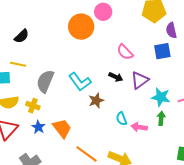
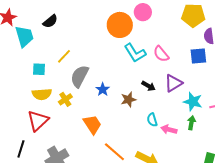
black semicircle: (22, 36) -> (50, 21), moved
yellow line: (18, 64) -> (64, 56), moved, turned -63
black arrow: (116, 77) -> (149, 86), moved
cyan L-shape: (80, 82) -> (135, 53), moved
yellow cross: (33, 106) -> (65, 99), turned 32
blue star: (38, 127) -> (103, 89), moved

